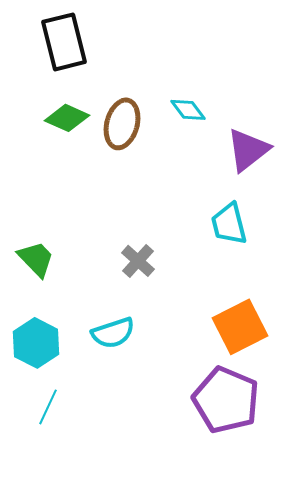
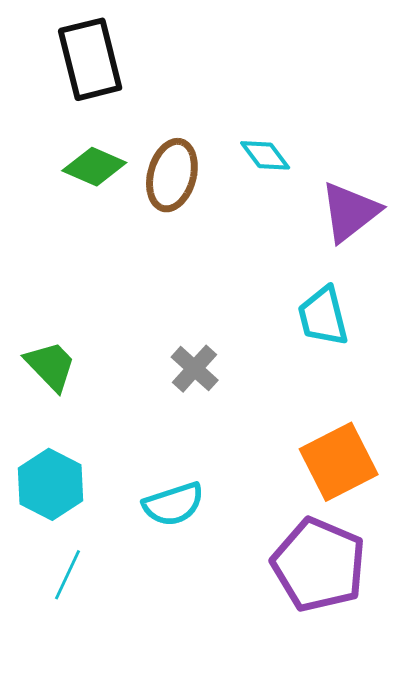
cyan semicircle: (113, 333) -> (173, 504), moved

